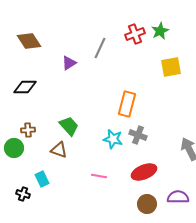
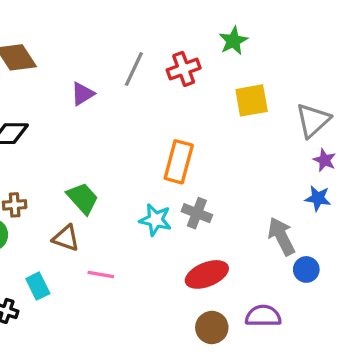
red cross: (135, 34) -> (184, 69), moved
pink line: (99, 176) -> (101, 274), moved

